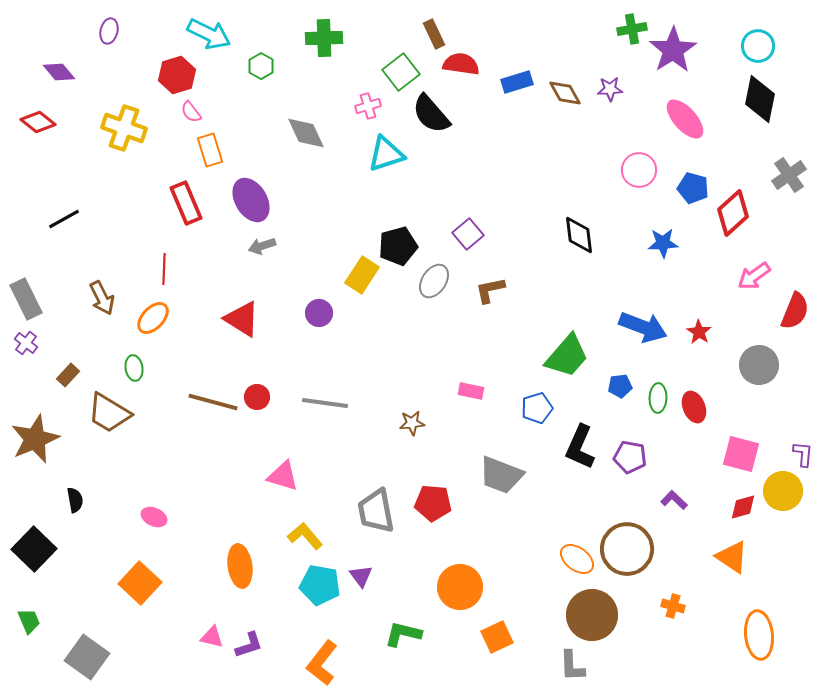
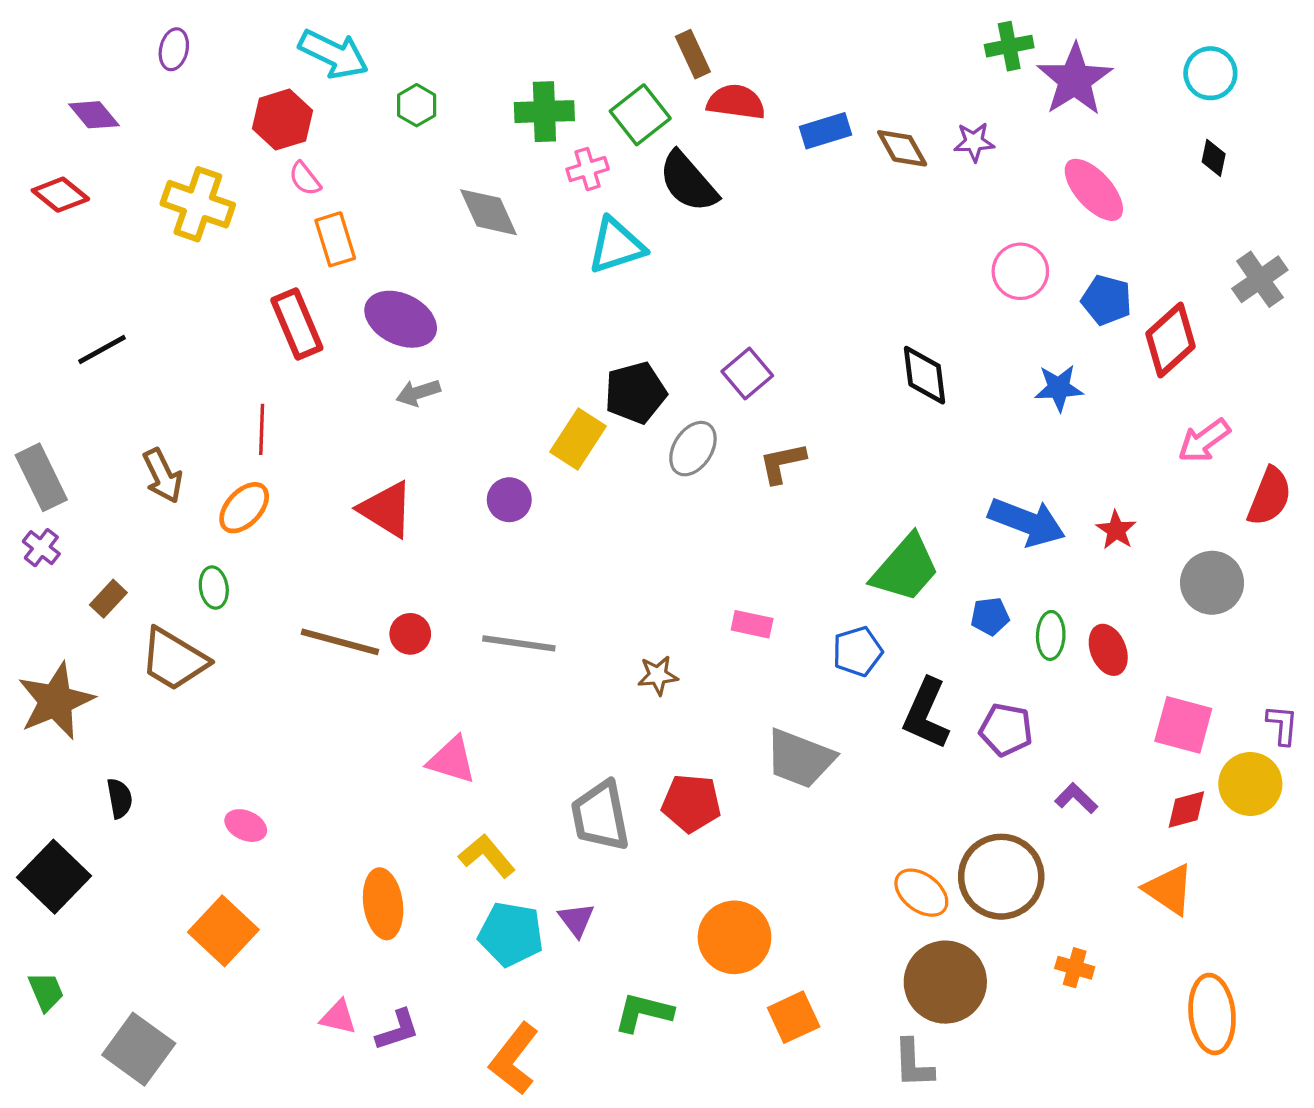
green cross: (324, 38) -> (544, 112), moved
black diamond: (760, 99) -> (1214, 158), size x0.5
purple ellipse: (251, 200) -> (401, 319), turned -33

